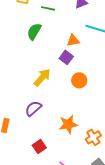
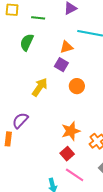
purple semicircle: (33, 108) -> (20, 121), moved
red square: (39, 146) -> (67, 154), moved

